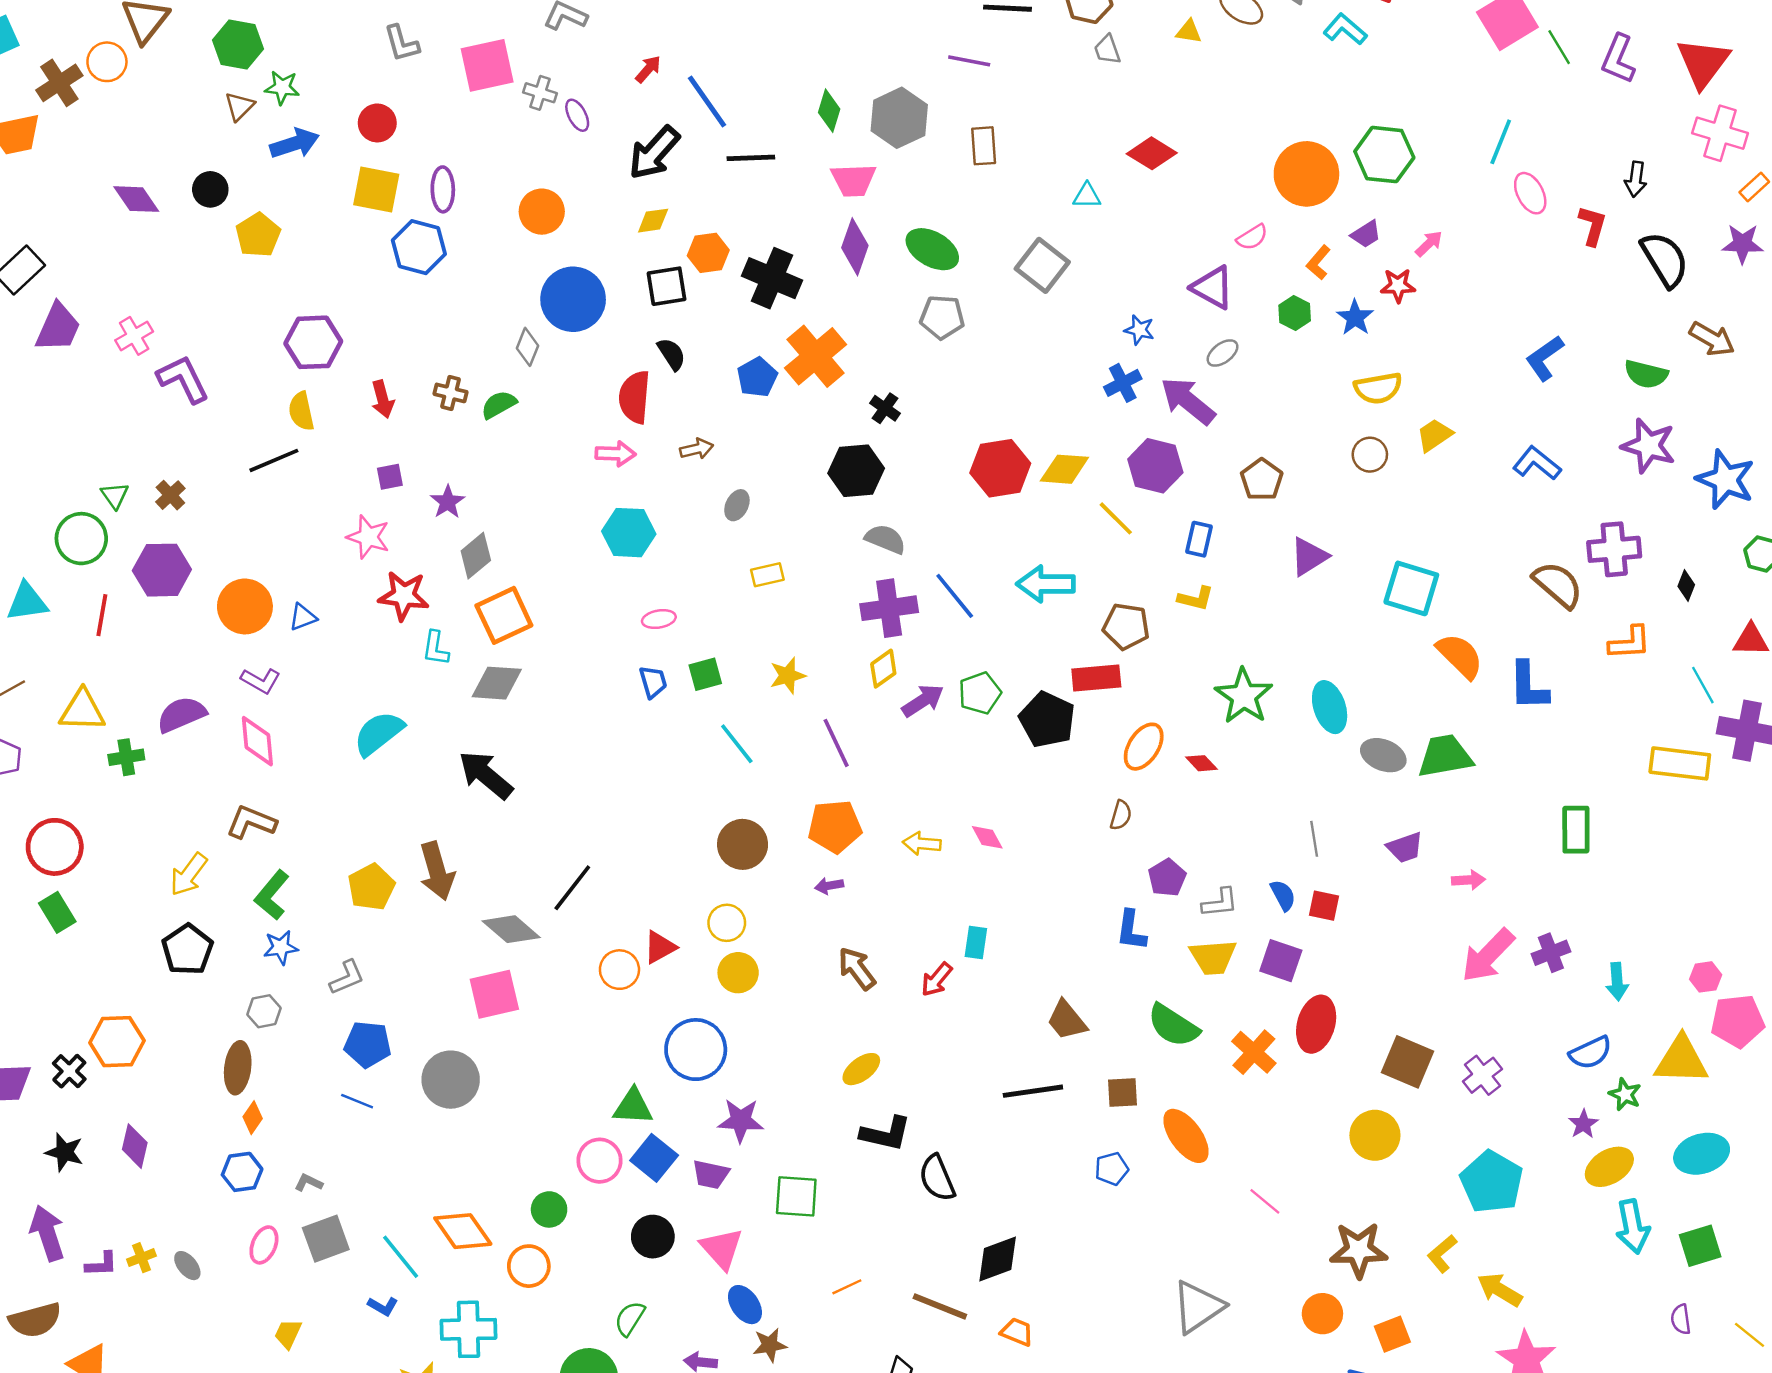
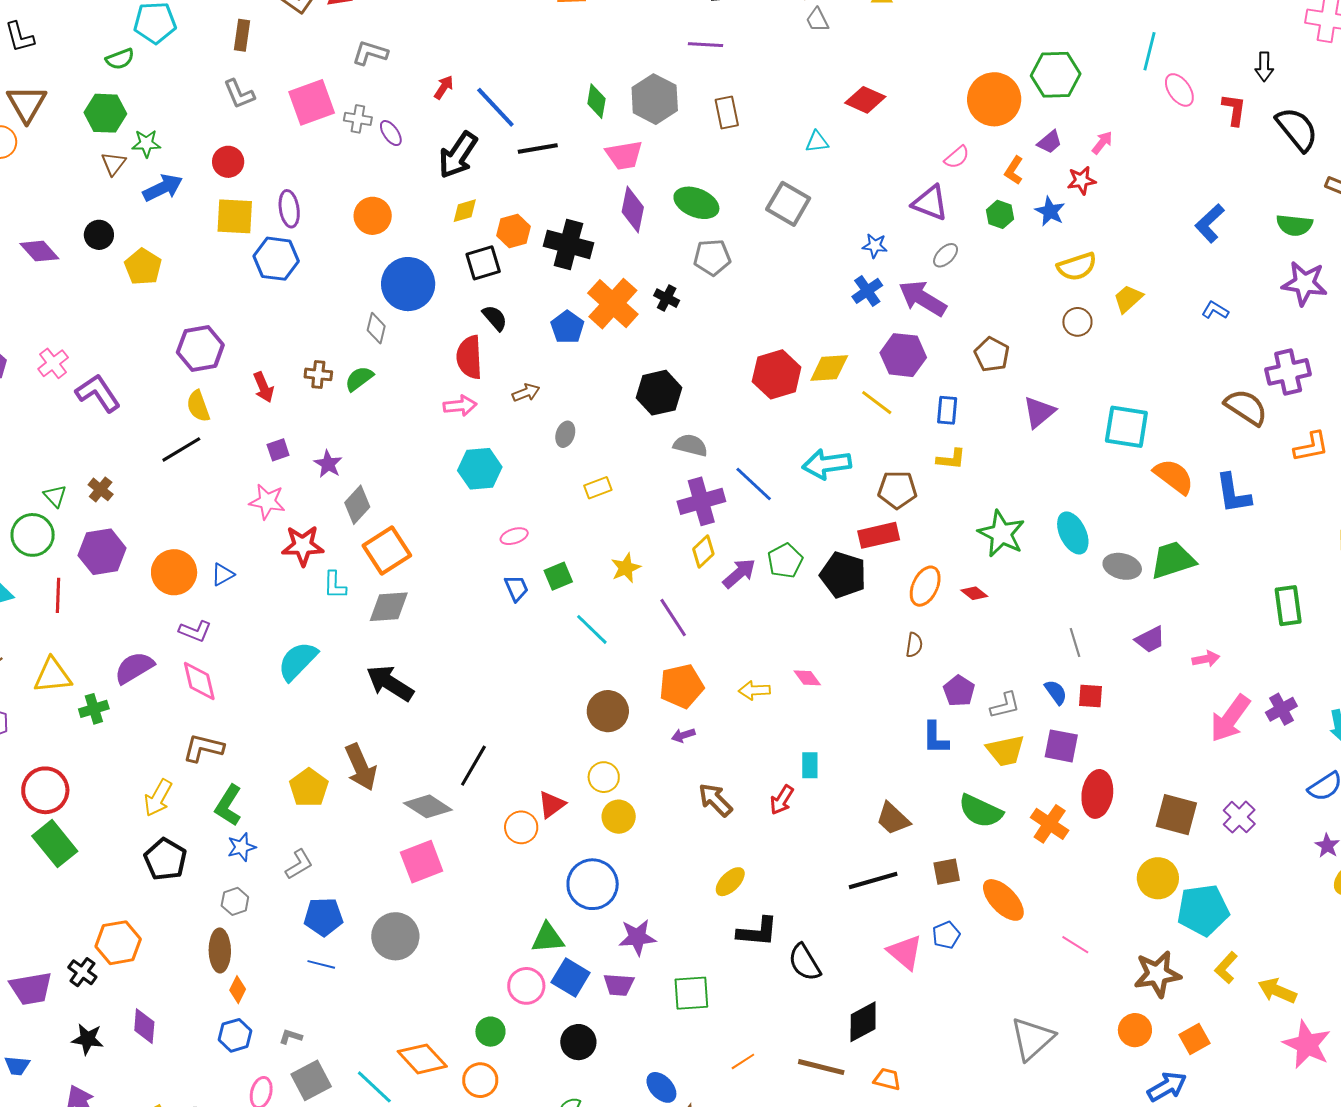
black cross: (885, 408) -> (667, 298), moved
blue L-shape: (1537, 463) -> (1215, 310), size x0.7
green rectangle: (57, 912) -> (55, 844), size x1.4
cyan pentagon: (1492, 1182) -> (1203, 910), moved, turned -30
pink triangle: (722, 1249) -> (905, 952), moved

